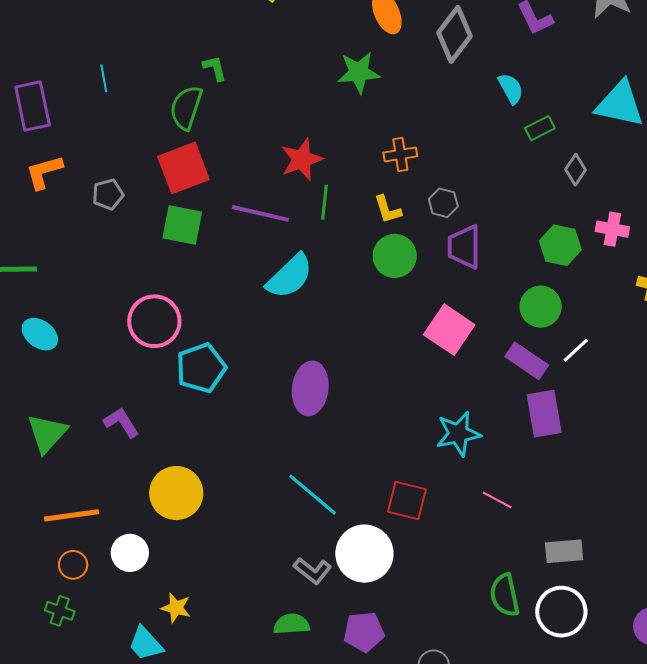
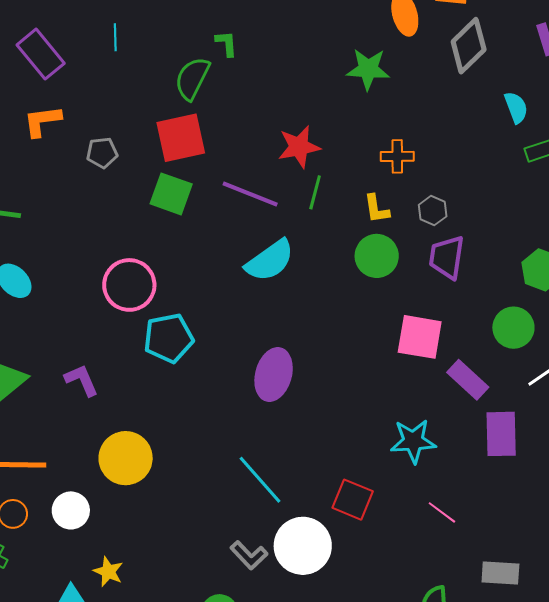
purple rectangle: (33, 106) -> (41, 54), turned -36
pink square: (449, 330) -> (420, 337), turned -33
purple rectangle: (527, 361) -> (468, 380), moved

